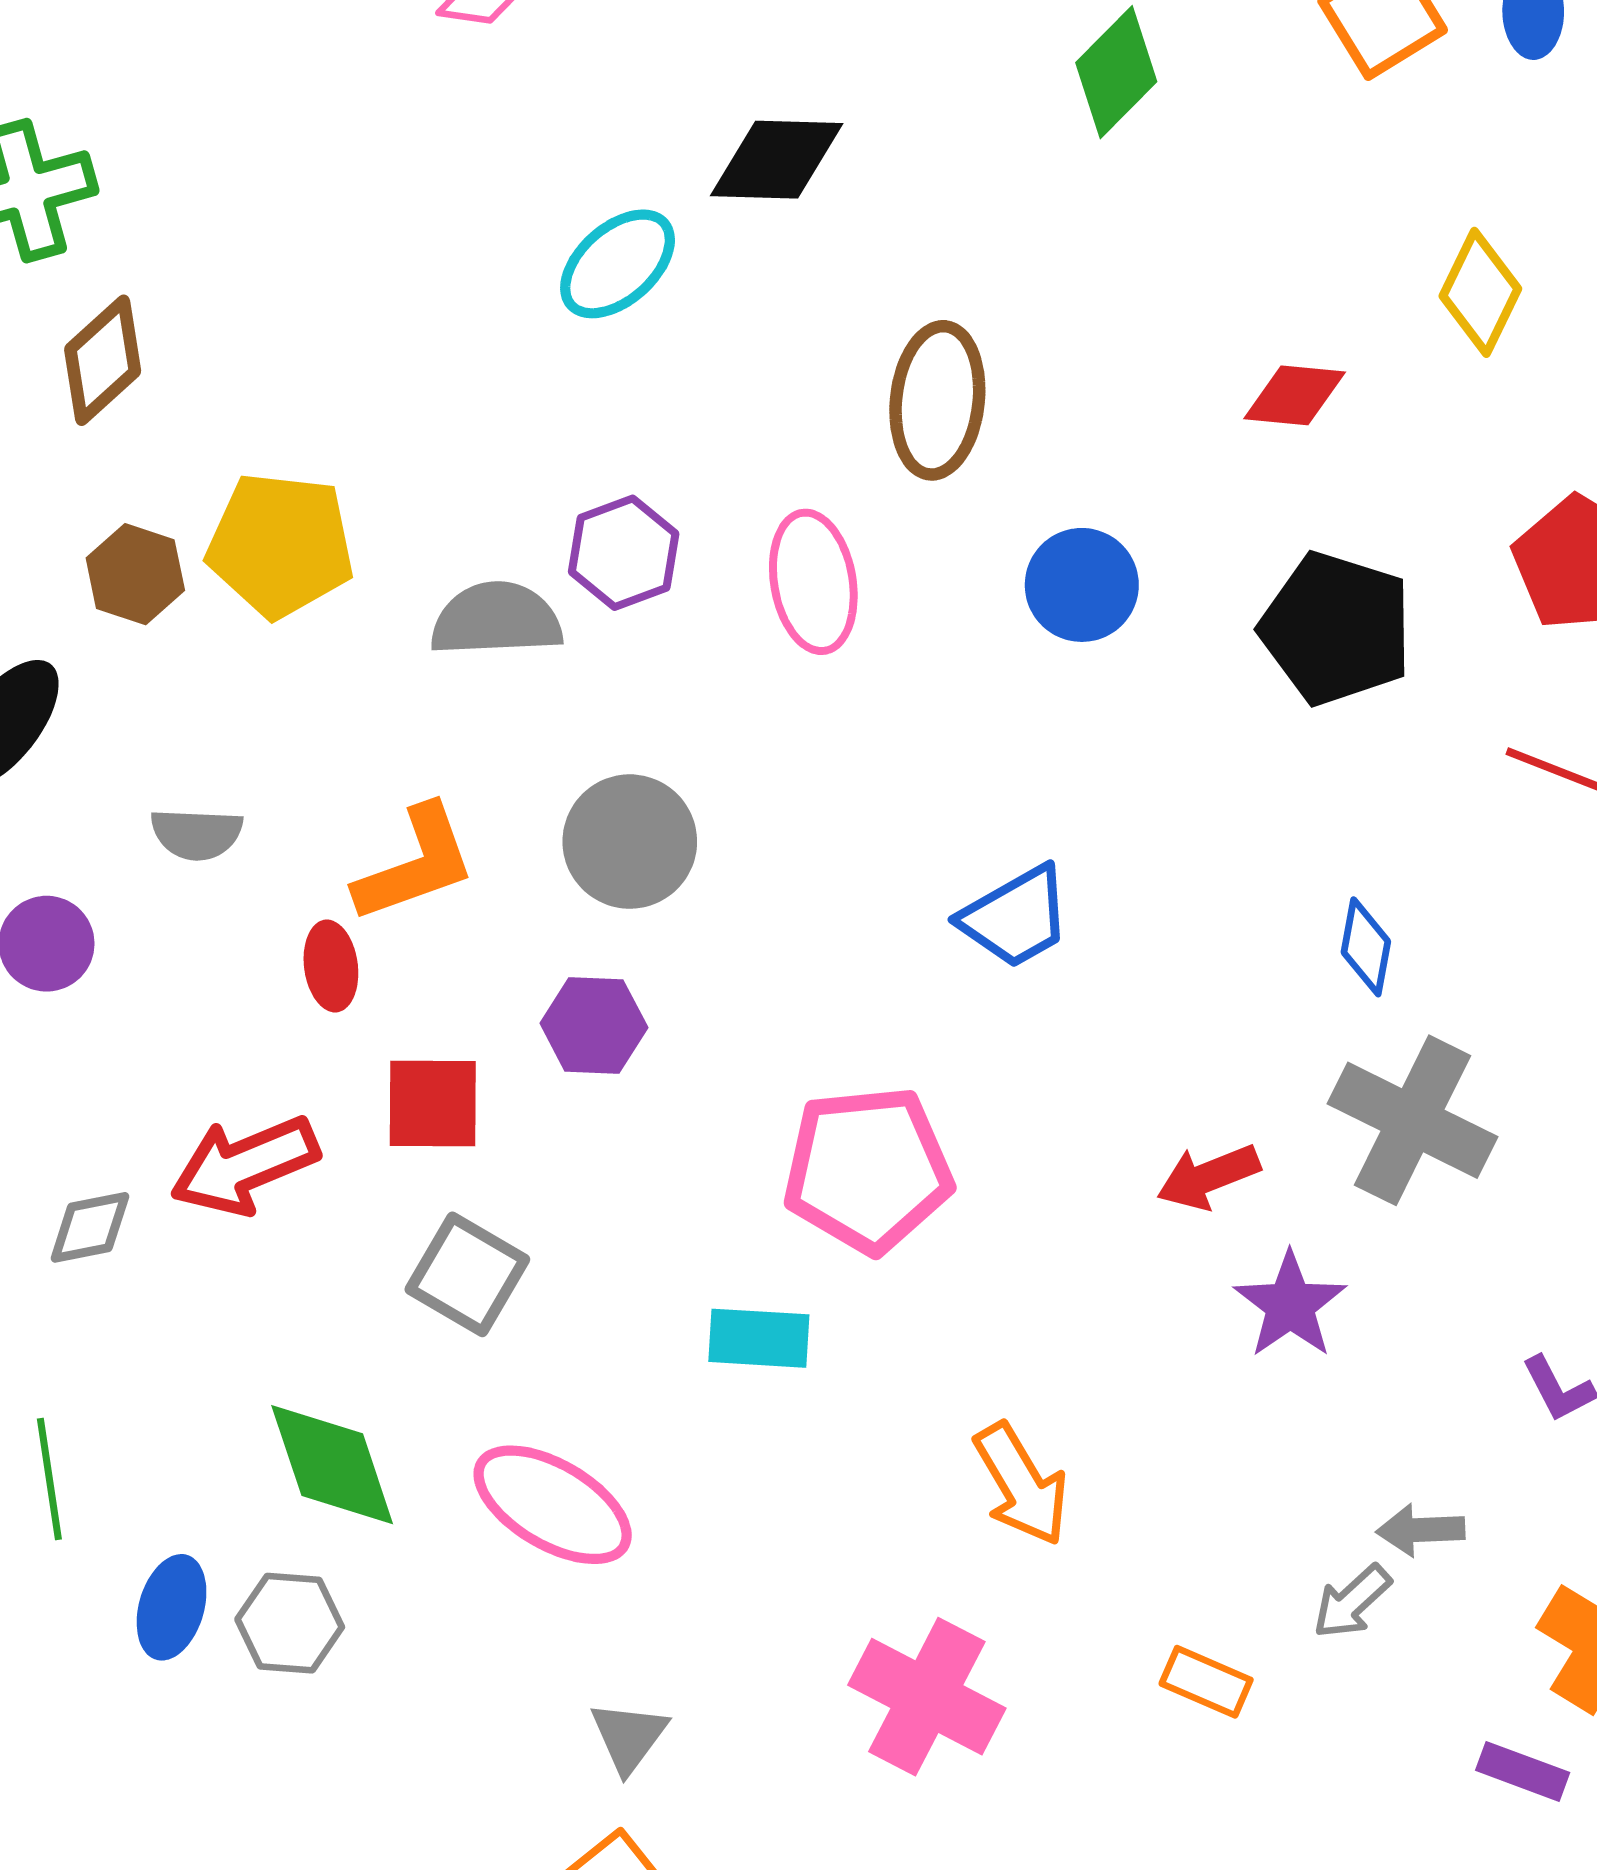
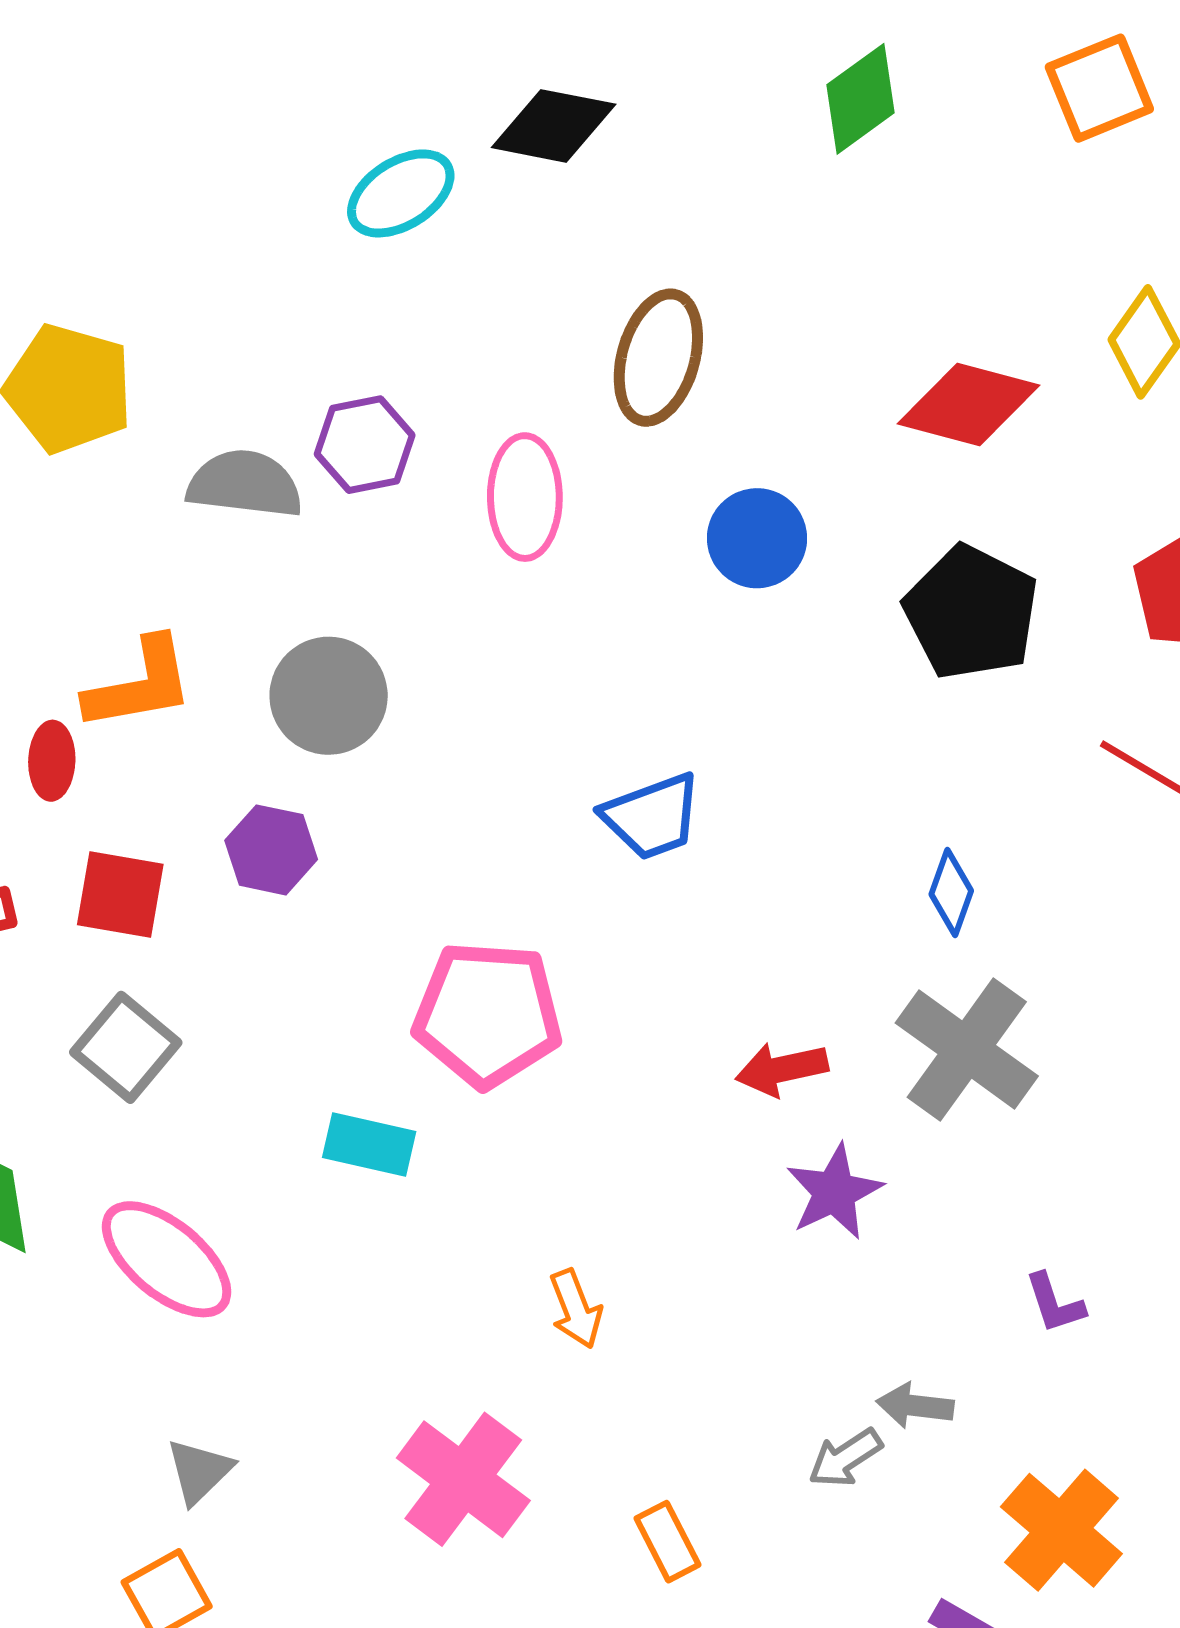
red diamond: (1295, 395) -> (969, 404), size x1.5
orange arrow: (1021, 1484) -> (576, 1309), size x0.7
orange rectangle: (1206, 1682) -> (668, 1542), moved, turned 30

